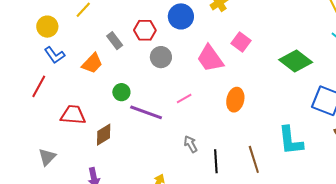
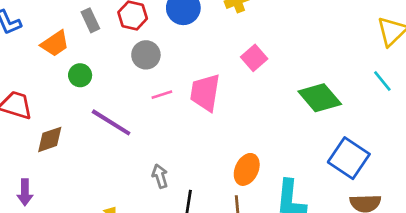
pink trapezoid: (210, 58) -> (205, 93), moved, turned 32
green circle: (121, 92) -> (80, 75), moved
pink line: (184, 98) -> (162, 95), moved
orange ellipse: (235, 100) -> (247, 169), moved

